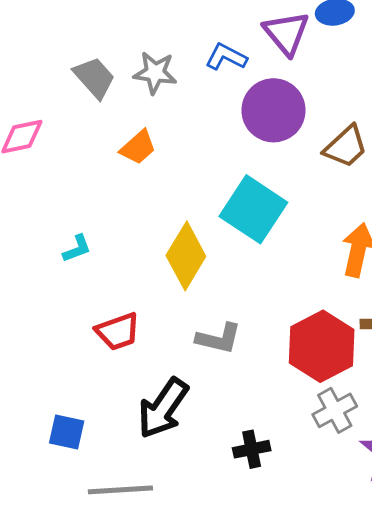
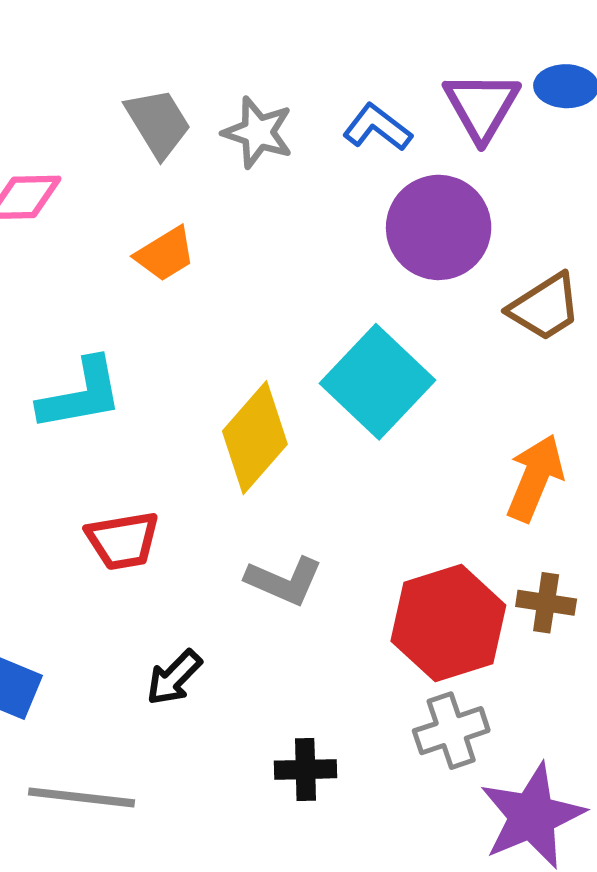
orange trapezoid: (138, 147) -> (165, 254), moved
cyan L-shape: (77, 249) -> (81, 394), size x1.8
black arrow: (163, 408) -> (174, 678), size x0.6

